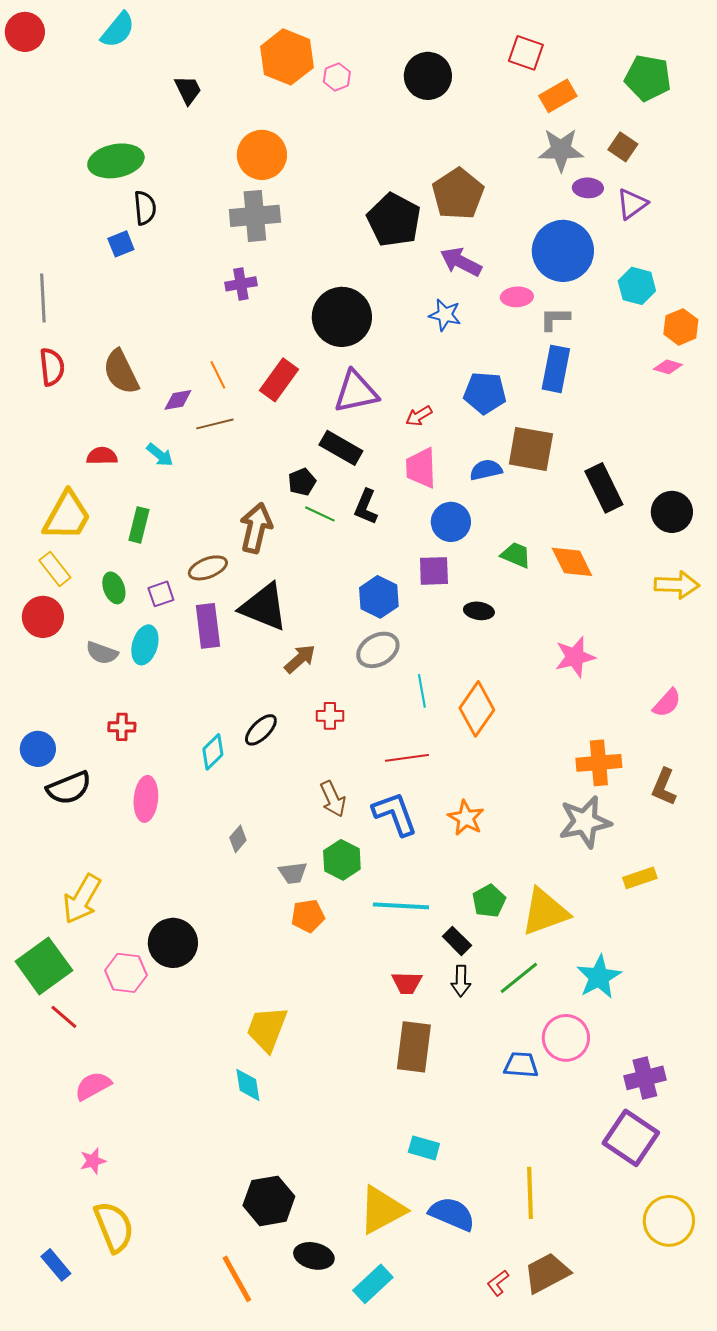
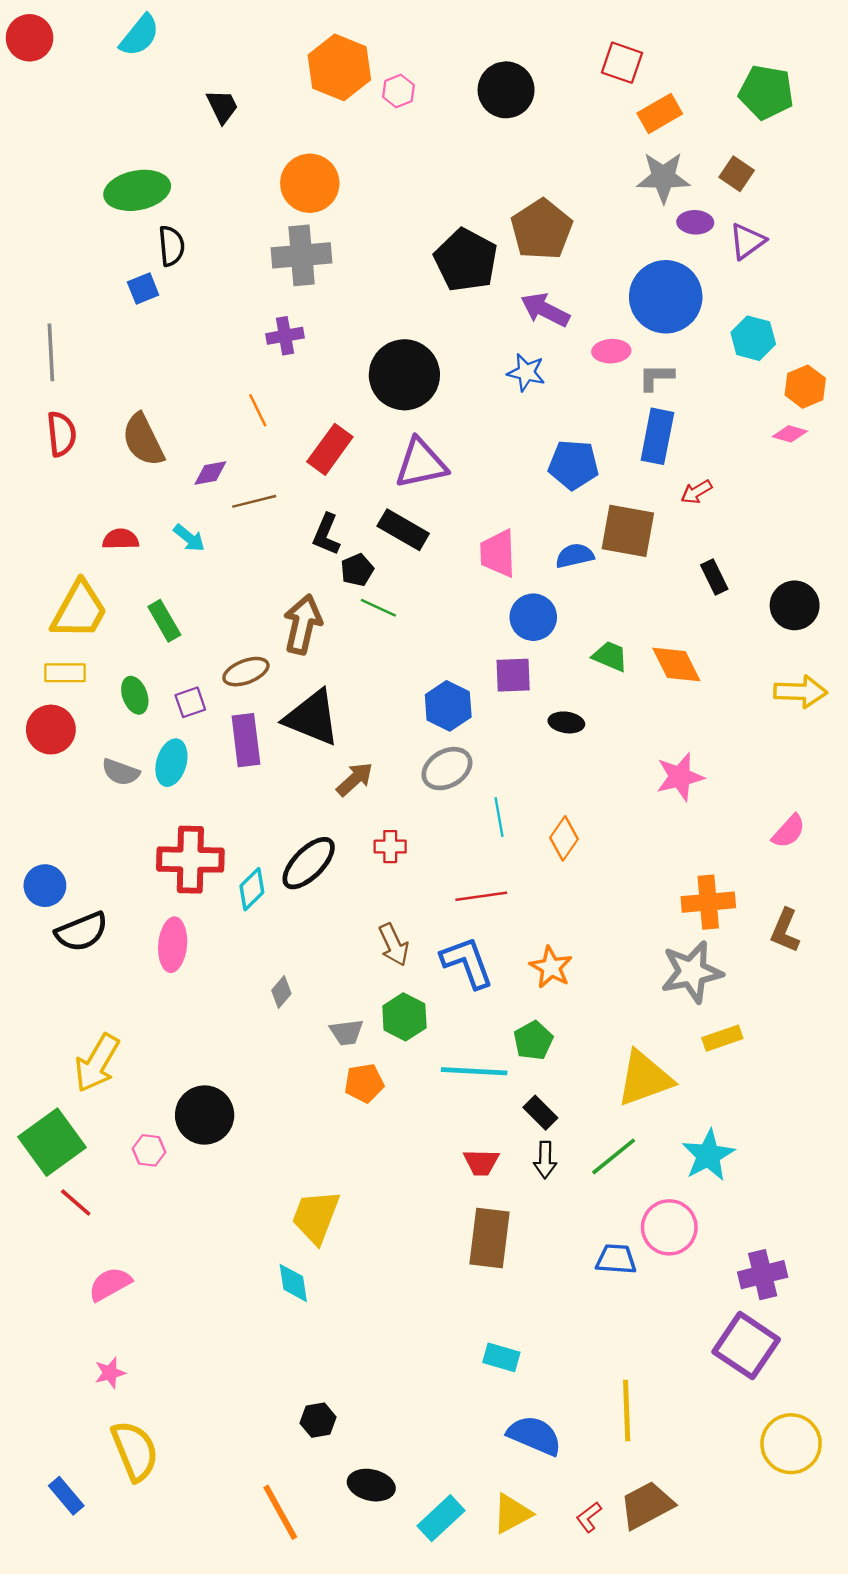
orange line: (218, 375) -> (258, 410), moved
red arrow: (419, 416) -> (696, 492), moved
black rectangle: (604, 488) -> (714, 577), size x0.6
black L-shape: (366, 507) -> (326, 534), moved
green rectangle: (139, 525) -> (164, 621), turned -44
yellow rectangle: (55, 569) -> (65, 673), turned -52
orange diamond: (477, 709) -> (564, 838), size x0.7
red cross: (122, 727) -> (190, 860), moved, size x2.0
black ellipse: (261, 730) -> (309, 863), size x1.4
yellow rectangle: (640, 878) -> (722, 1038), moved
green pentagon: (489, 901) -> (533, 1041), moved
pink hexagon: (126, 973) -> (149, 1150), size x0.7
black hexagon: (269, 1201) -> (318, 1420), size x0.6
yellow triangle: (382, 1210) -> (512, 1513), moved, size x0.7

